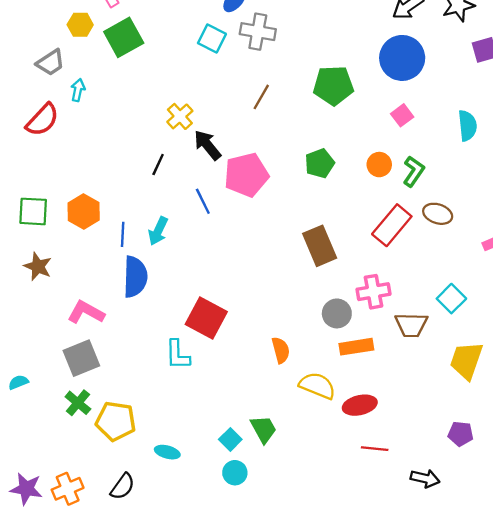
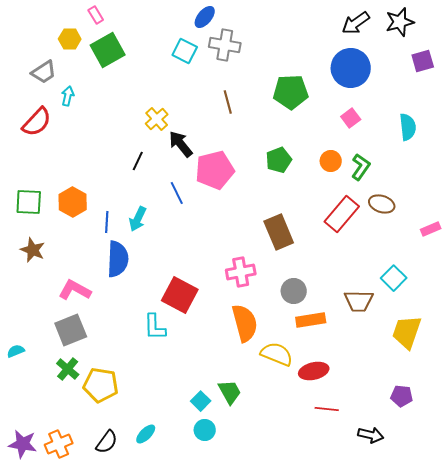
brown line: (261, 97) -> (228, 102), turned -45
pink cross: (374, 292) -> (241, 272), moved
orange semicircle: (281, 350) -> (245, 323), size x1.6
cyan ellipse: (167, 452) -> (146, 434), moved, turned -60

